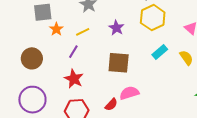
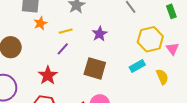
yellow hexagon: (153, 18) -> (150, 39), moved
purple line: (73, 52) -> (63, 49), moved

